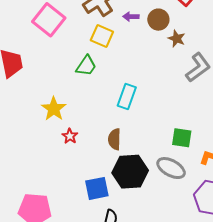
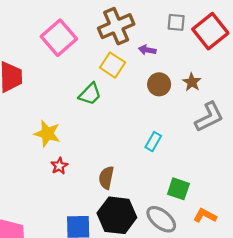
brown circle: (158, 20) -> (159, 84), moved
cyan rectangle: (127, 97) -> (153, 142), moved, size x0.7
yellow star: (54, 109) -> (47, 134), turned -30

